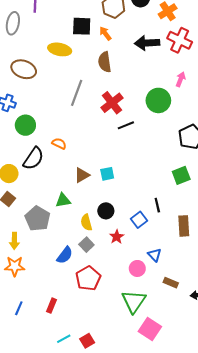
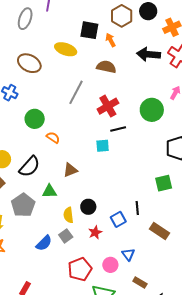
brown semicircle: (105, 62) -> (106, 67), turned 102
green circle: (25, 125) -> (35, 119), moved
black semicircle: (33, 159) -> (29, 167), moved
cyan square: (107, 174) -> (103, 146), moved
brown rectangle: (184, 226) -> (159, 231), turned -60
red pentagon: (88, 278) -> (80, 269), moved

